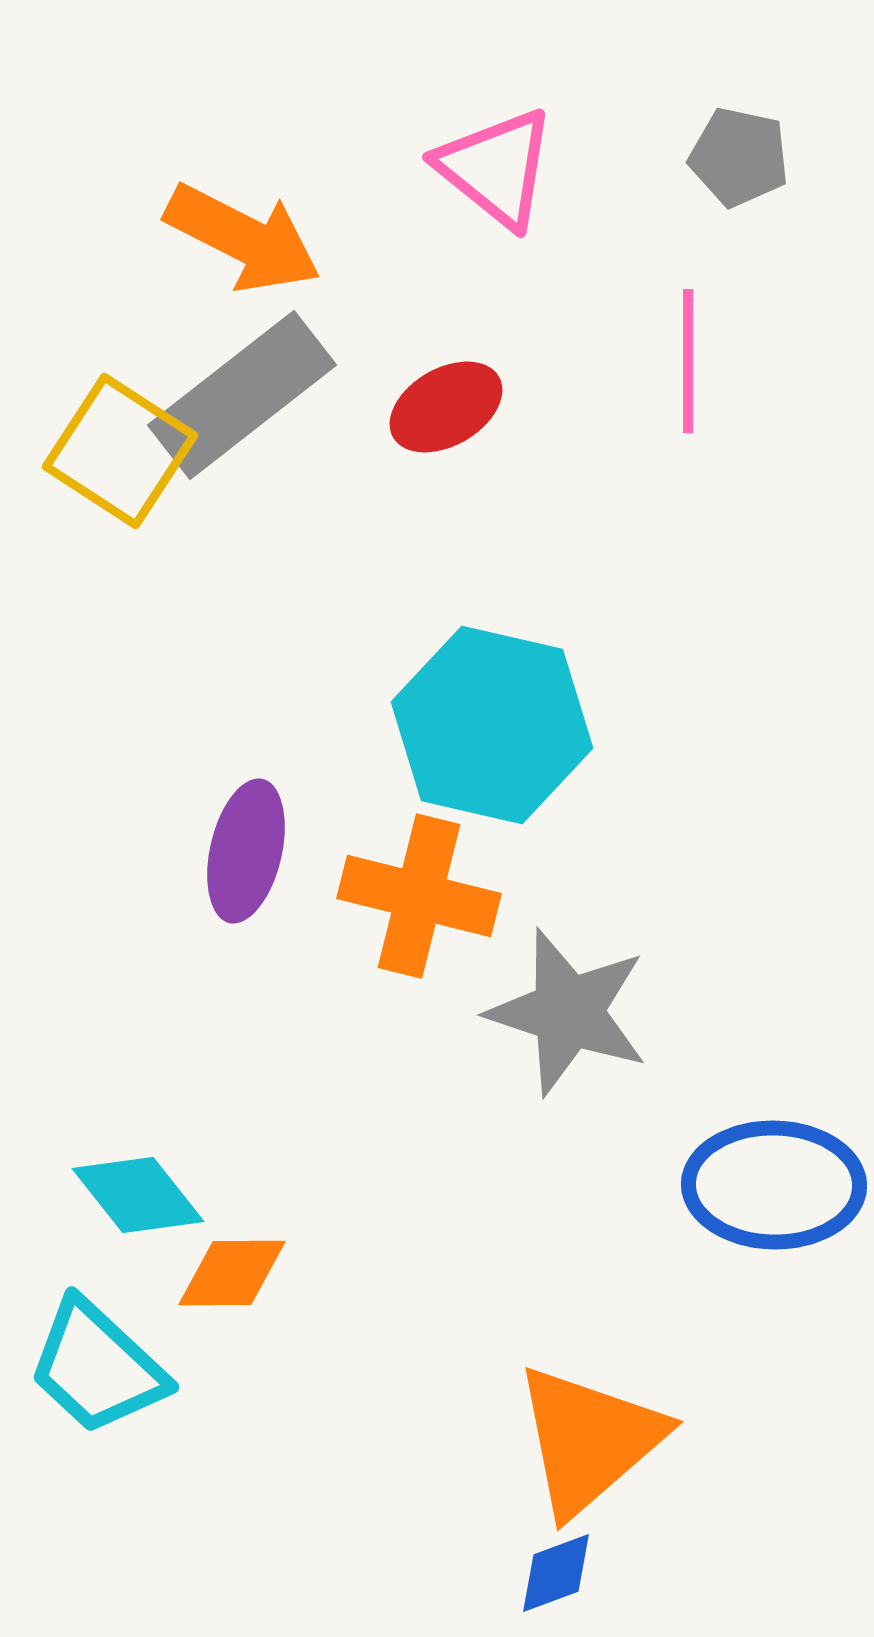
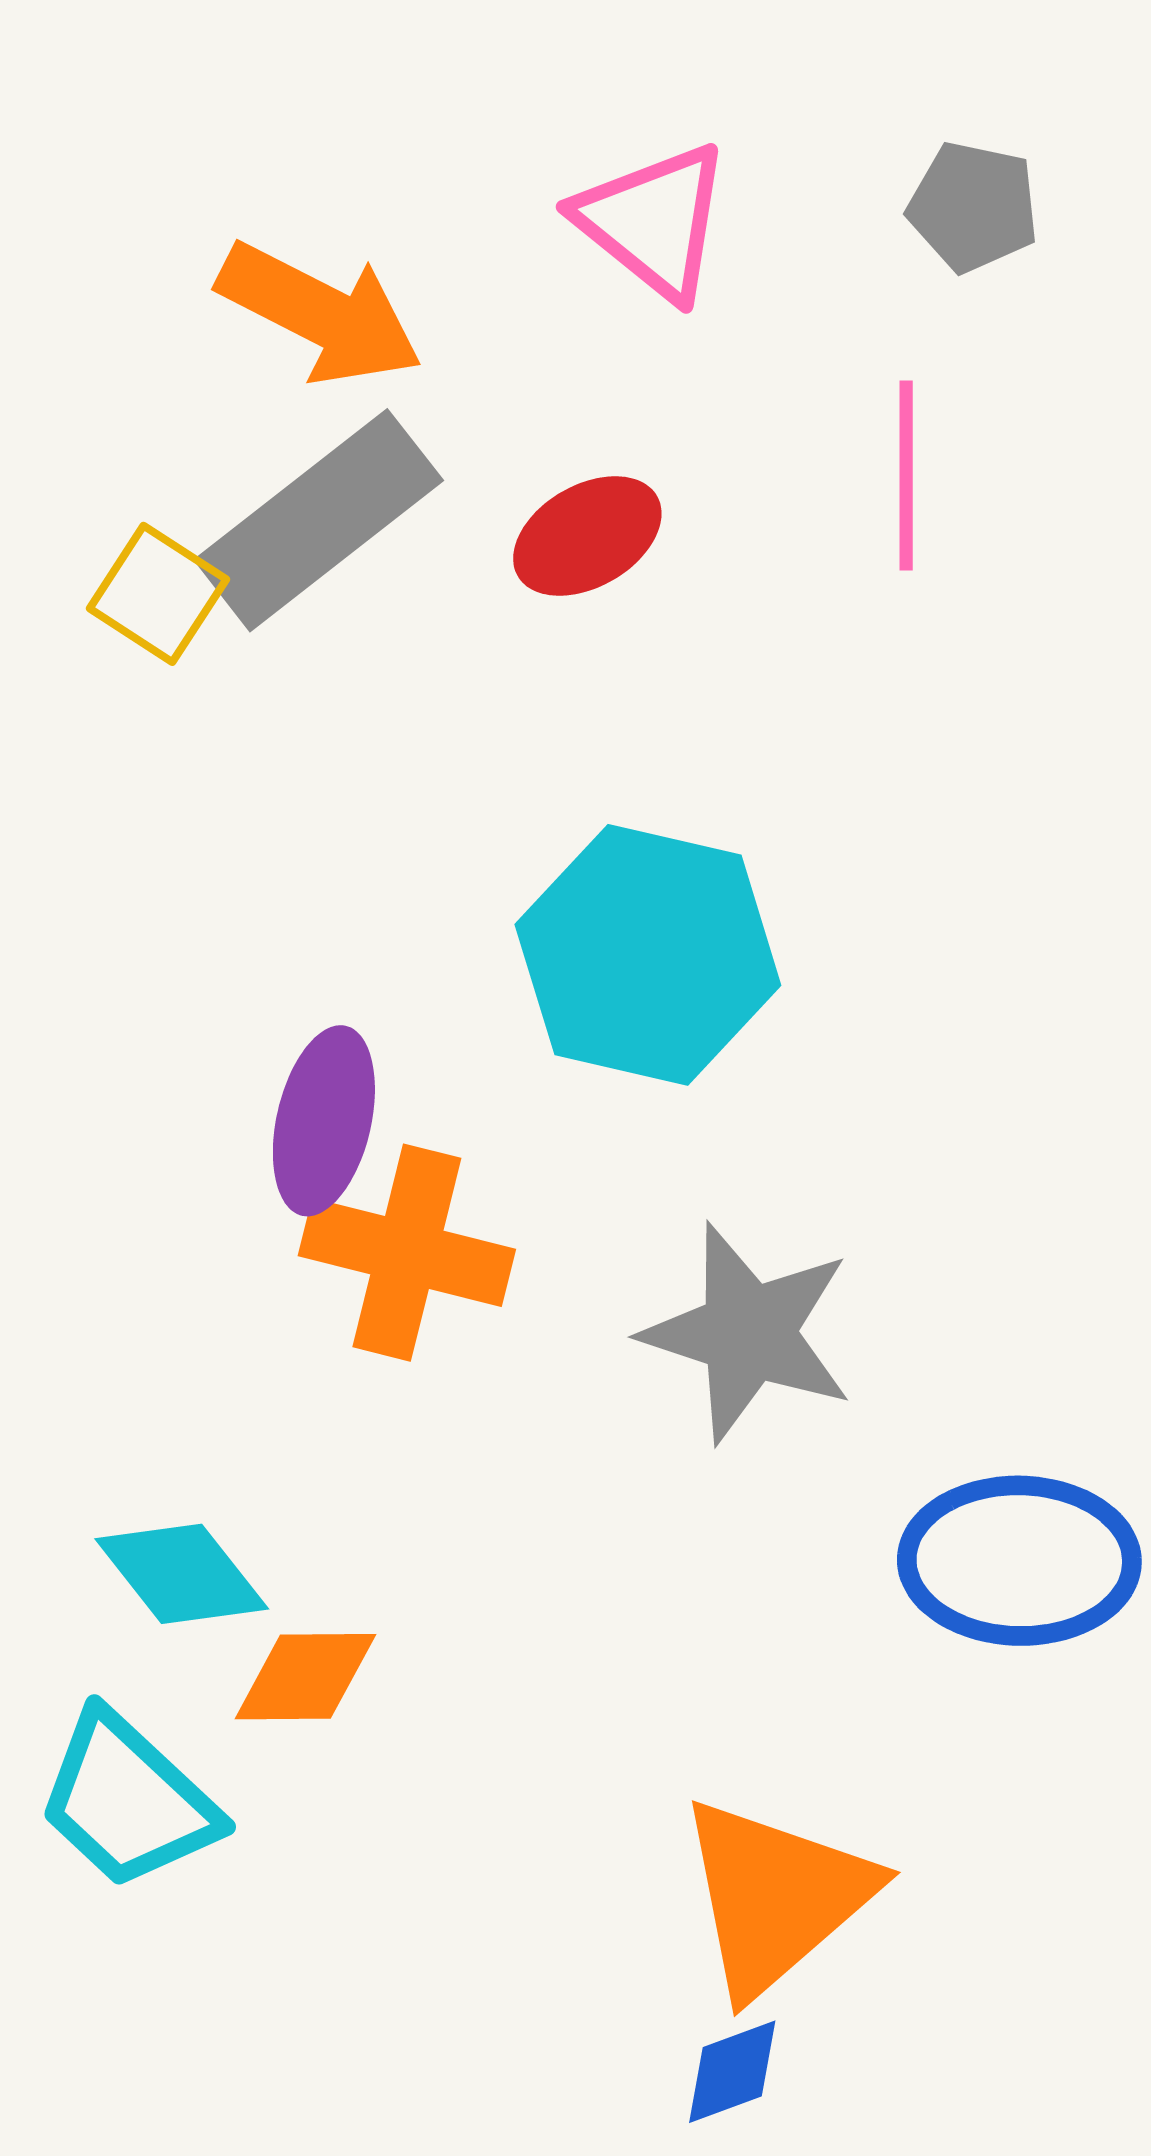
yellow square: (120, 451) -> (158, 594), size x0.7
orange cross: (419, 896) -> (407, 1253), moved

